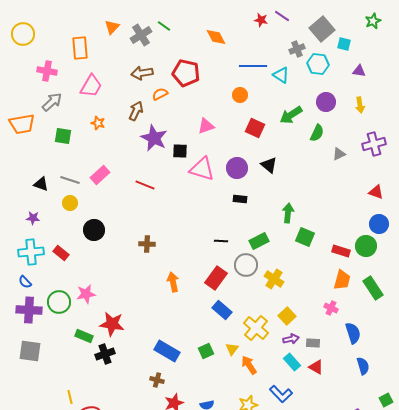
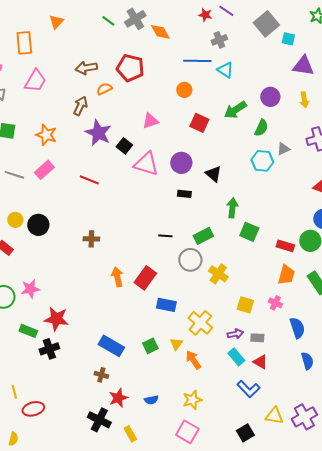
gray cross: (141, 35) -> (135, 19), moved
gray cross: (297, 49) -> (219, 40), moved
cyan hexagon: (318, 64) -> (262, 161), moved
purple triangle: (359, 71) -> (303, 66), size x1.6
orange star: (98, 123) -> (46, 135), moved, size x1.5
black square: (180, 151) -> (124, 146), turned 35
black triangle: (269, 165) -> (213, 174), moved
yellow circle: (70, 203) -> (15, 220), moved
red rectangle: (216, 278) -> (145, 278), moved
blue rectangle: (222, 310) -> (166, 305), turned -30
yellow square: (287, 316) -> (245, 305), moved, turned -30
blue L-shape: (281, 394) -> (248, 389), moved

